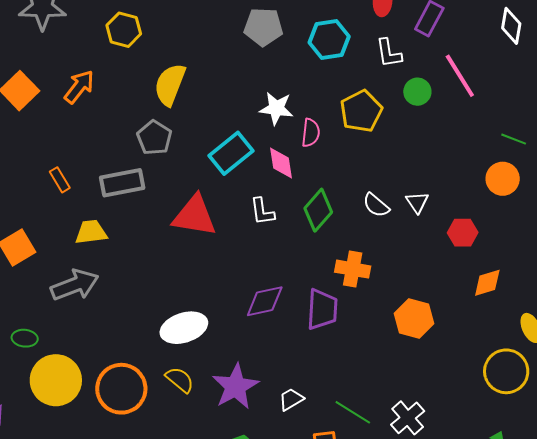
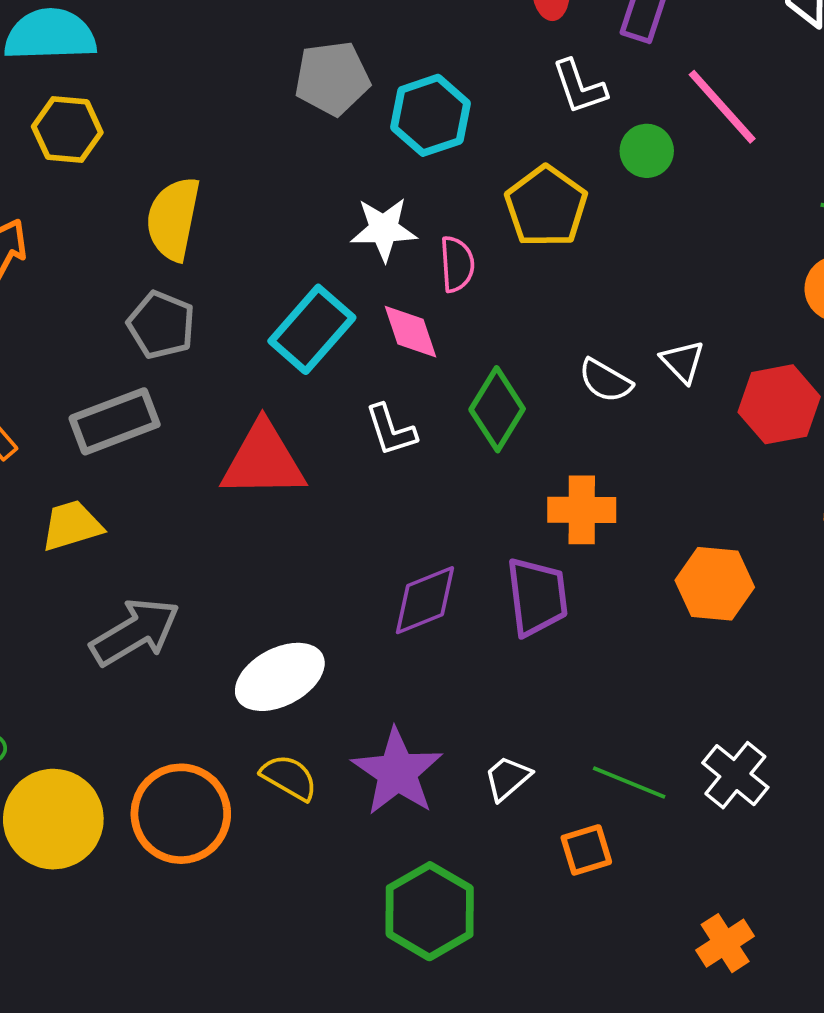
cyan hexagon: (329, 40) -> (430, 115), moved
red hexagon: (463, 233) -> (779, 404), size x1.4
gray arrow: (75, 285) -> (135, 632), moved

